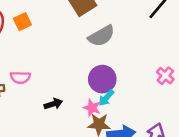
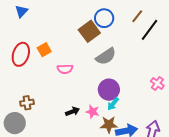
pink semicircle: (20, 77) -> (65, 69), moved
pink star: (92, 108) -> (93, 112), moved

